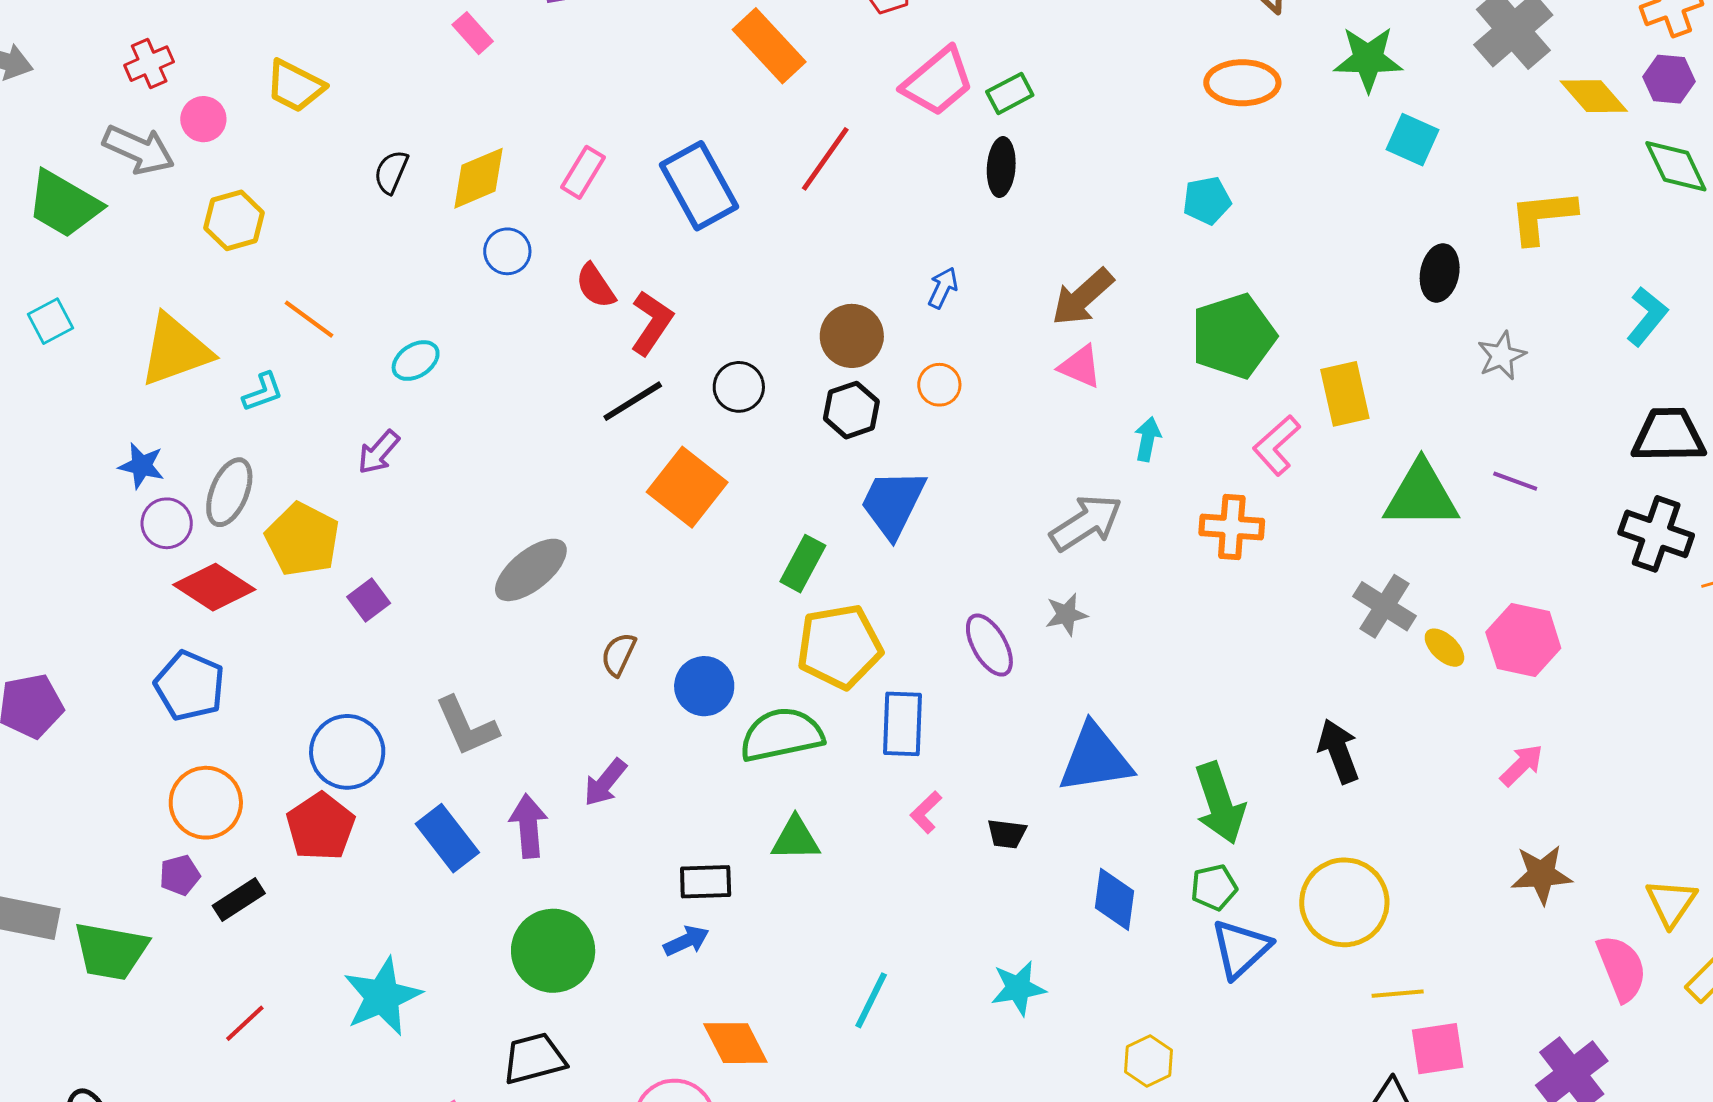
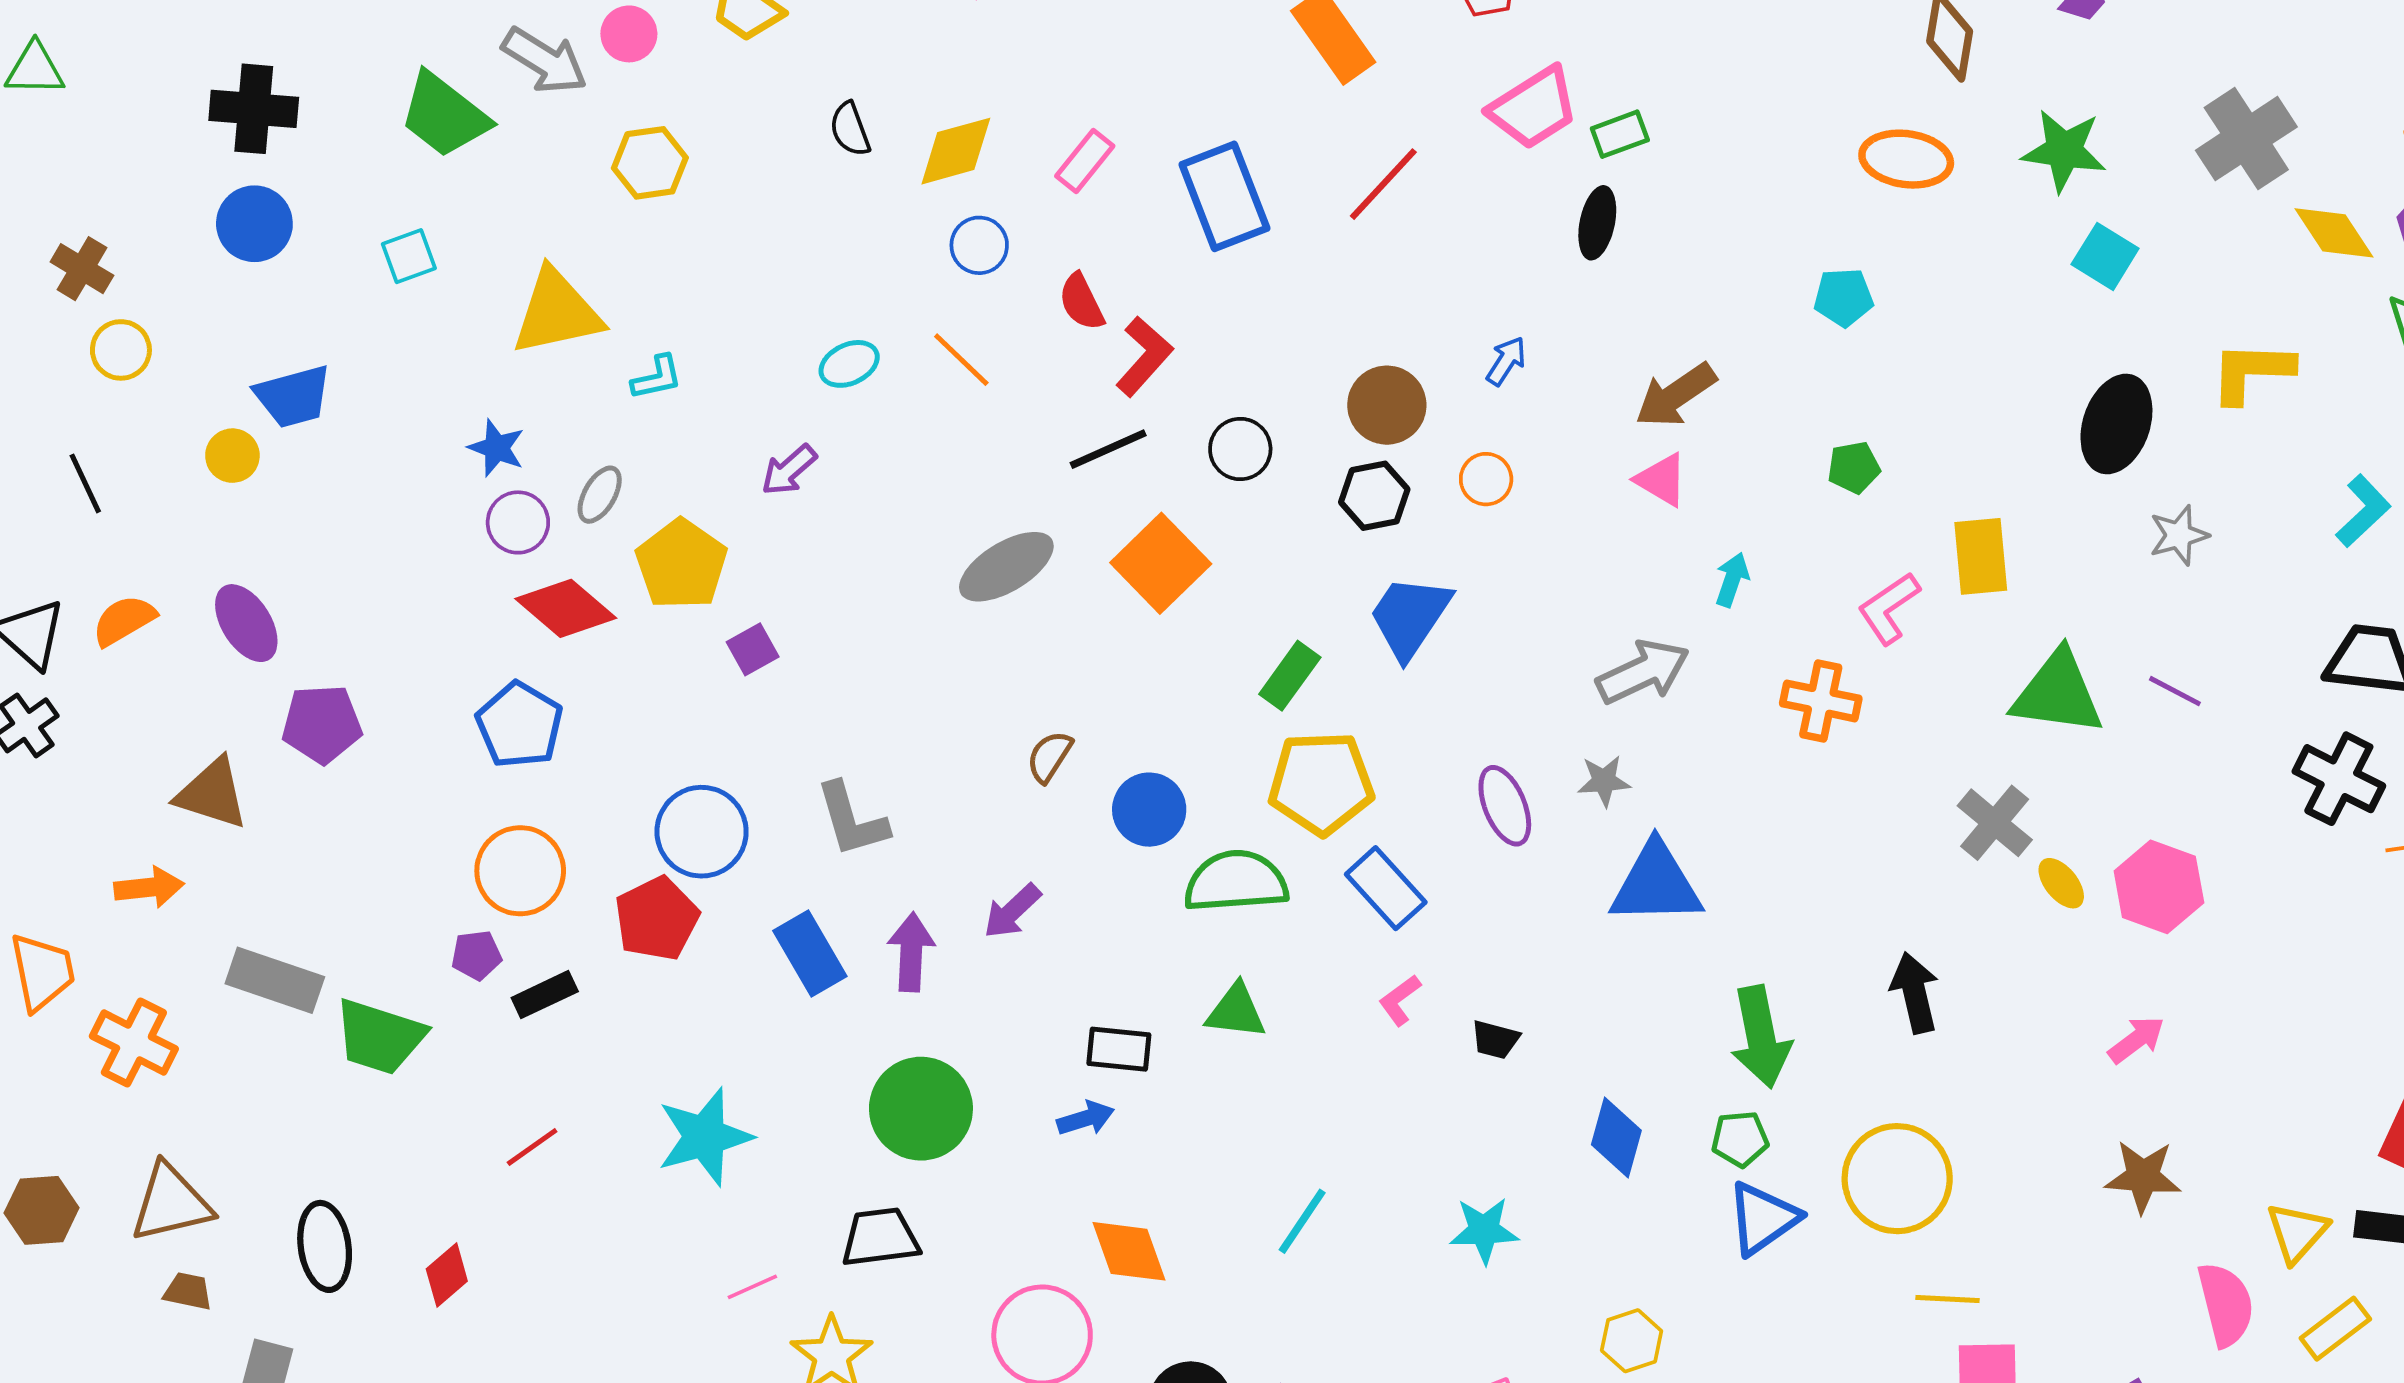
black semicircle: (391, 172) -> (850, 129), turned -51
black ellipse: (1440, 273) -> (2116, 424), size x1.4
orange line: (309, 319) -> (961, 360), moved
green pentagon: (1233, 336) -> (1854, 467), size x0.5
gray ellipse: (229, 492) -> (600, 495), size x0.7
gray ellipse: (531, 570) -> (1006, 567), moved
blue rectangle: (903, 724) -> (1386, 888), turned -52
blue triangle: (1095, 759) -> (1656, 884), moved

